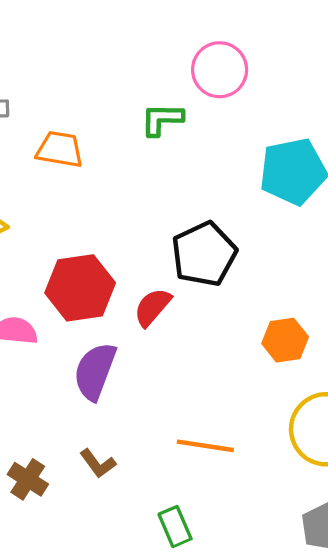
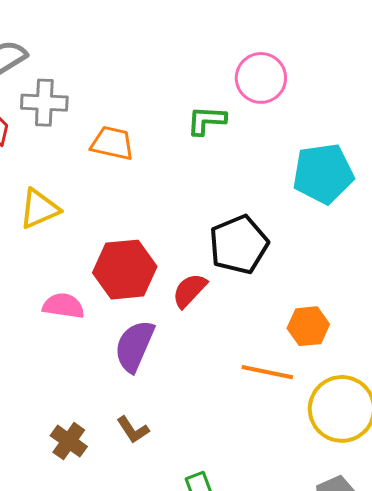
orange line: (205, 446) -> (267, 372), moved

